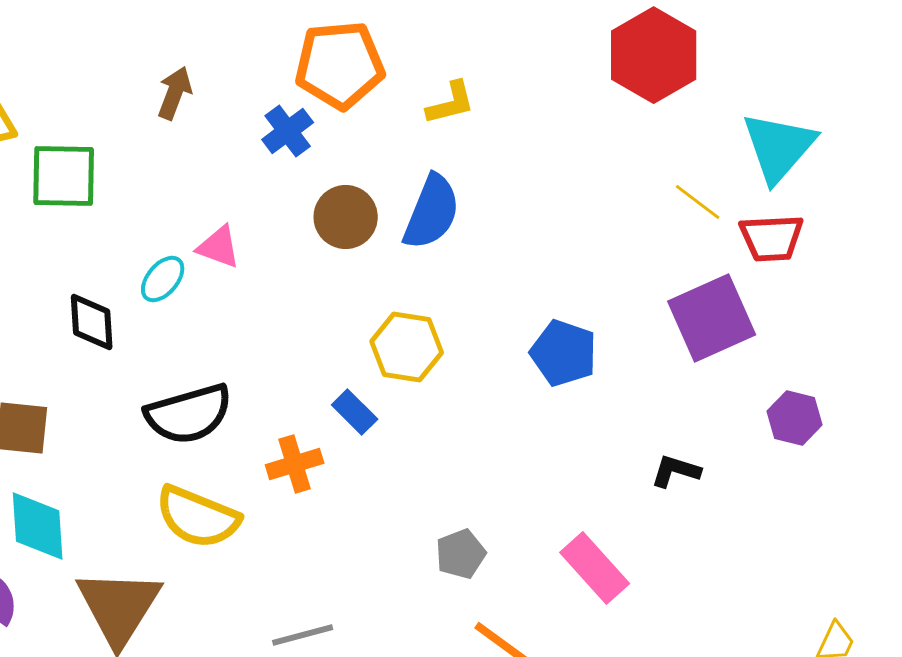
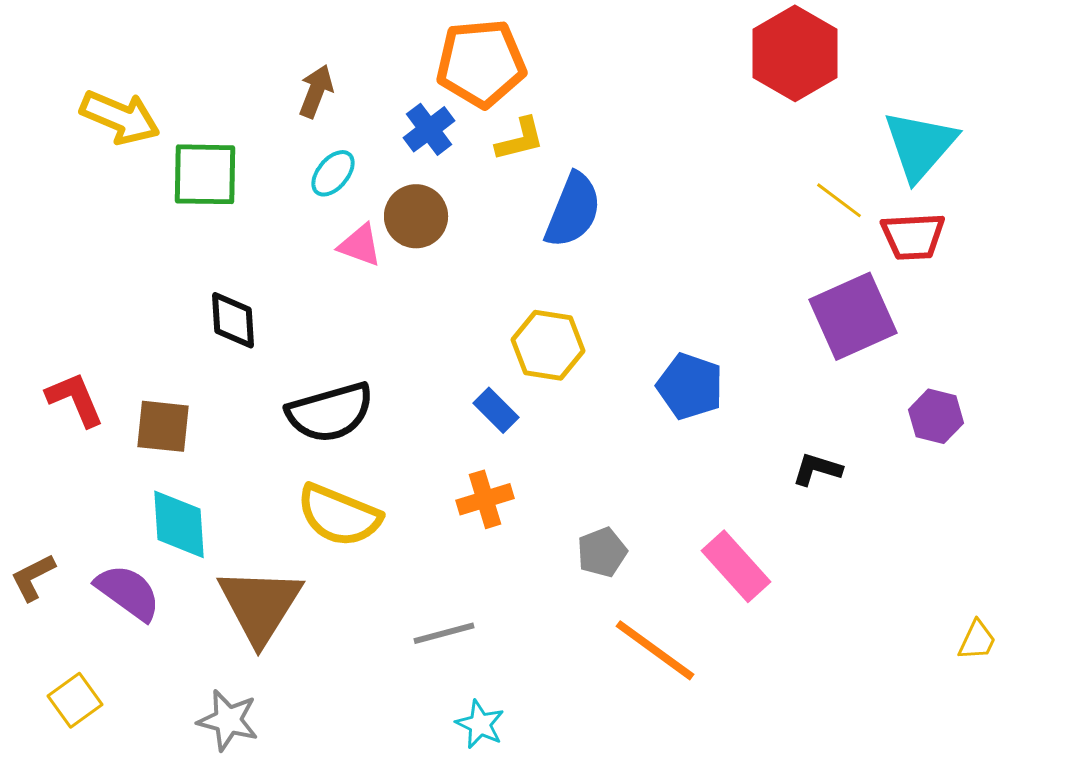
yellow L-shape: (451, 103) -> (520, 139), moved
brown circle: (346, 217) -> (416, 216), moved
cyan ellipse: (163, 279) -> (333, 173), moved
blue pentagon: (564, 353) -> (690, 386), moved
orange cross: (295, 464) -> (485, 499), moved

